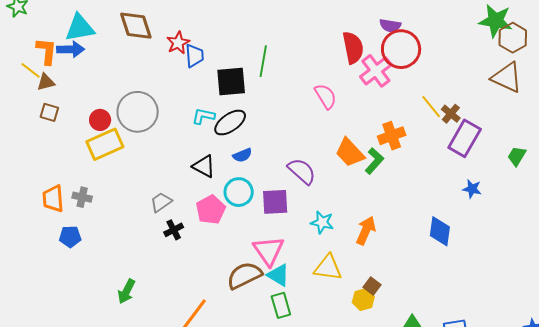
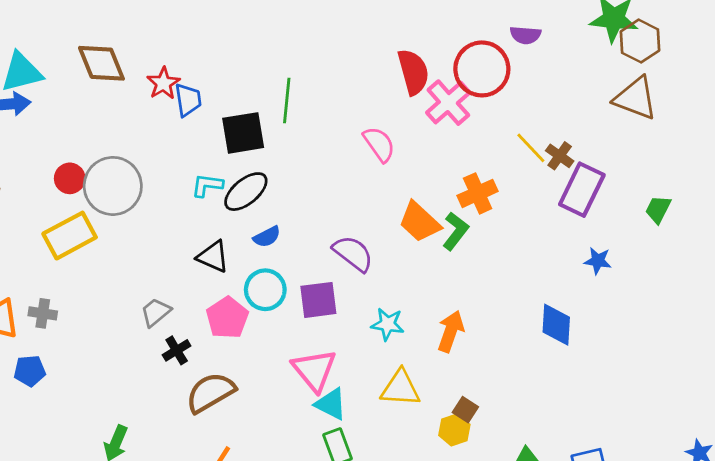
purple semicircle: (390, 26) -> (525, 35), moved
red circle: (100, 120) -> (70, 178), moved
brown semicircle: (244, 275) -> (210, 393), moved

